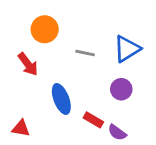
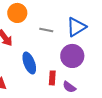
purple circle: (121, 89) -> (72, 56), size x1.5
red rectangle: (93, 120) -> (52, 78), turned 64

